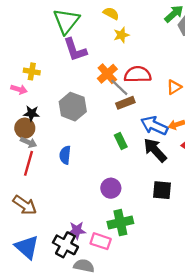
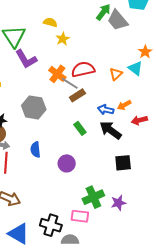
blue arrow: (154, 126) -> (106, 110), size x0.7
purple circle: (111, 188) -> (67, 163), moved
purple star: (77, 230) -> (118, 203), moved

